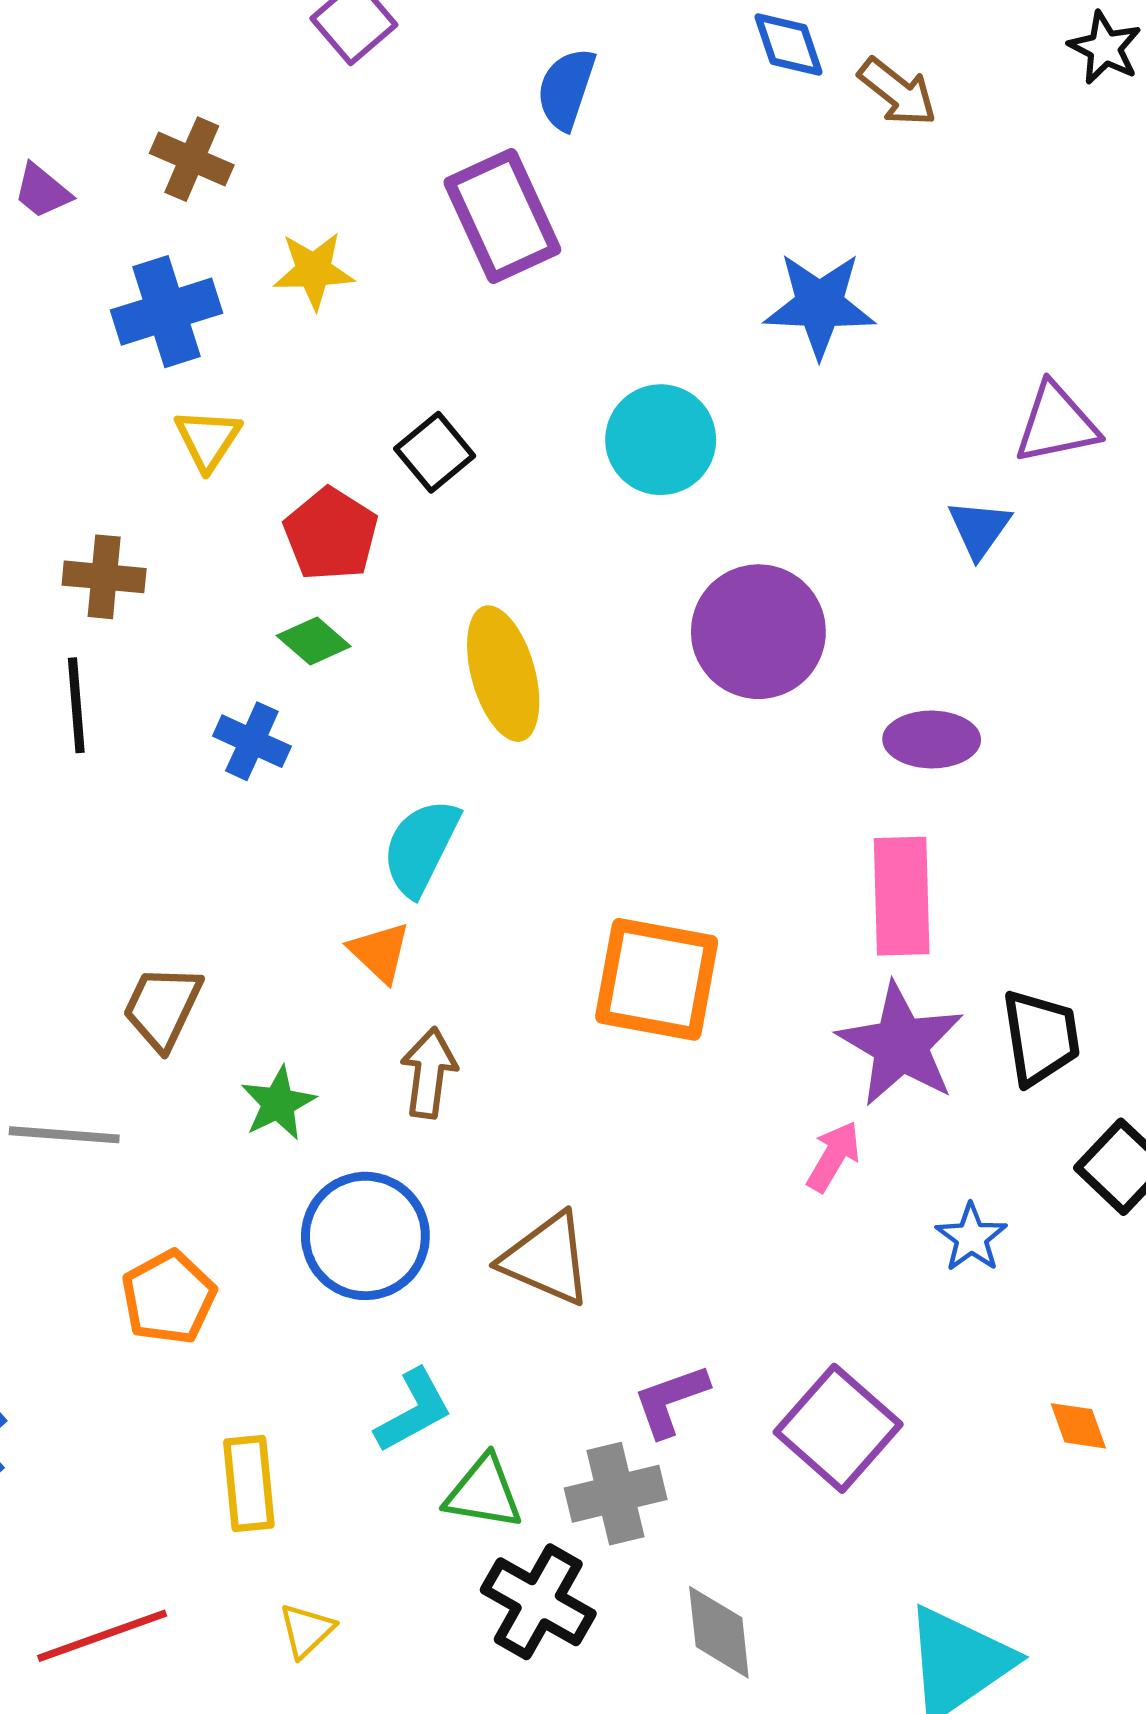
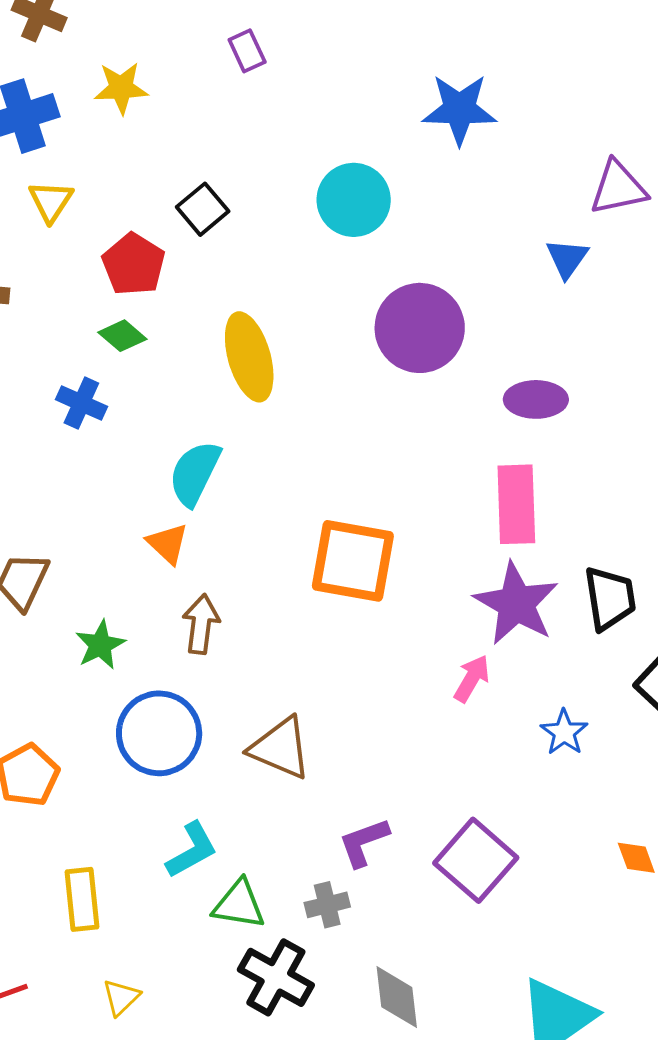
purple rectangle: (502, 216) -> (247, 51), size x0.5
gray cross: (616, 1494) -> (327, 905), size x0.7

